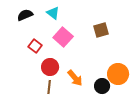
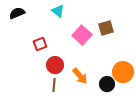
black semicircle: (25, 15) -> (17, 13), moved
pink square: (63, 37) -> (82, 35), moved
red square: (35, 46) -> (40, 44), turned 32

